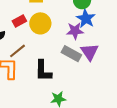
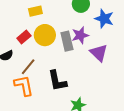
blue star: (86, 19) -> (104, 19), moved
gray rectangle: (71, 54) -> (67, 41), moved, turned 60

